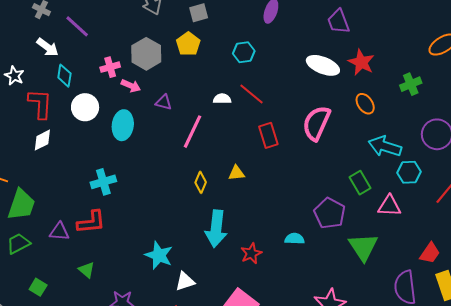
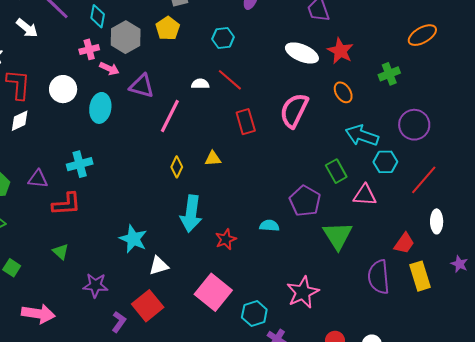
cyan diamond: (64, 76) -> (98, 16), moved
purple triangle: (164, 102) -> (142, 86), size x1.5
purple triangle: (59, 232) -> (38, 179), moved

